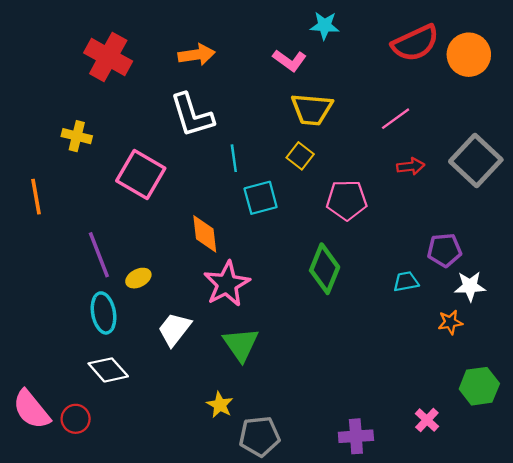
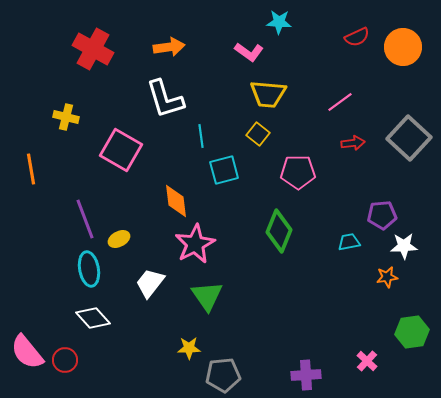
red semicircle: (415, 43) -> (357, 37), size x0.6
yellow star: (220, 405) -> (189, 348), turned -30

